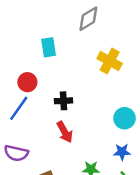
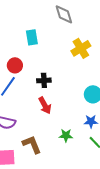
gray diamond: (88, 19) -> (64, 14), turned -75
yellow cross: (110, 61) -> (81, 48), turned 30

